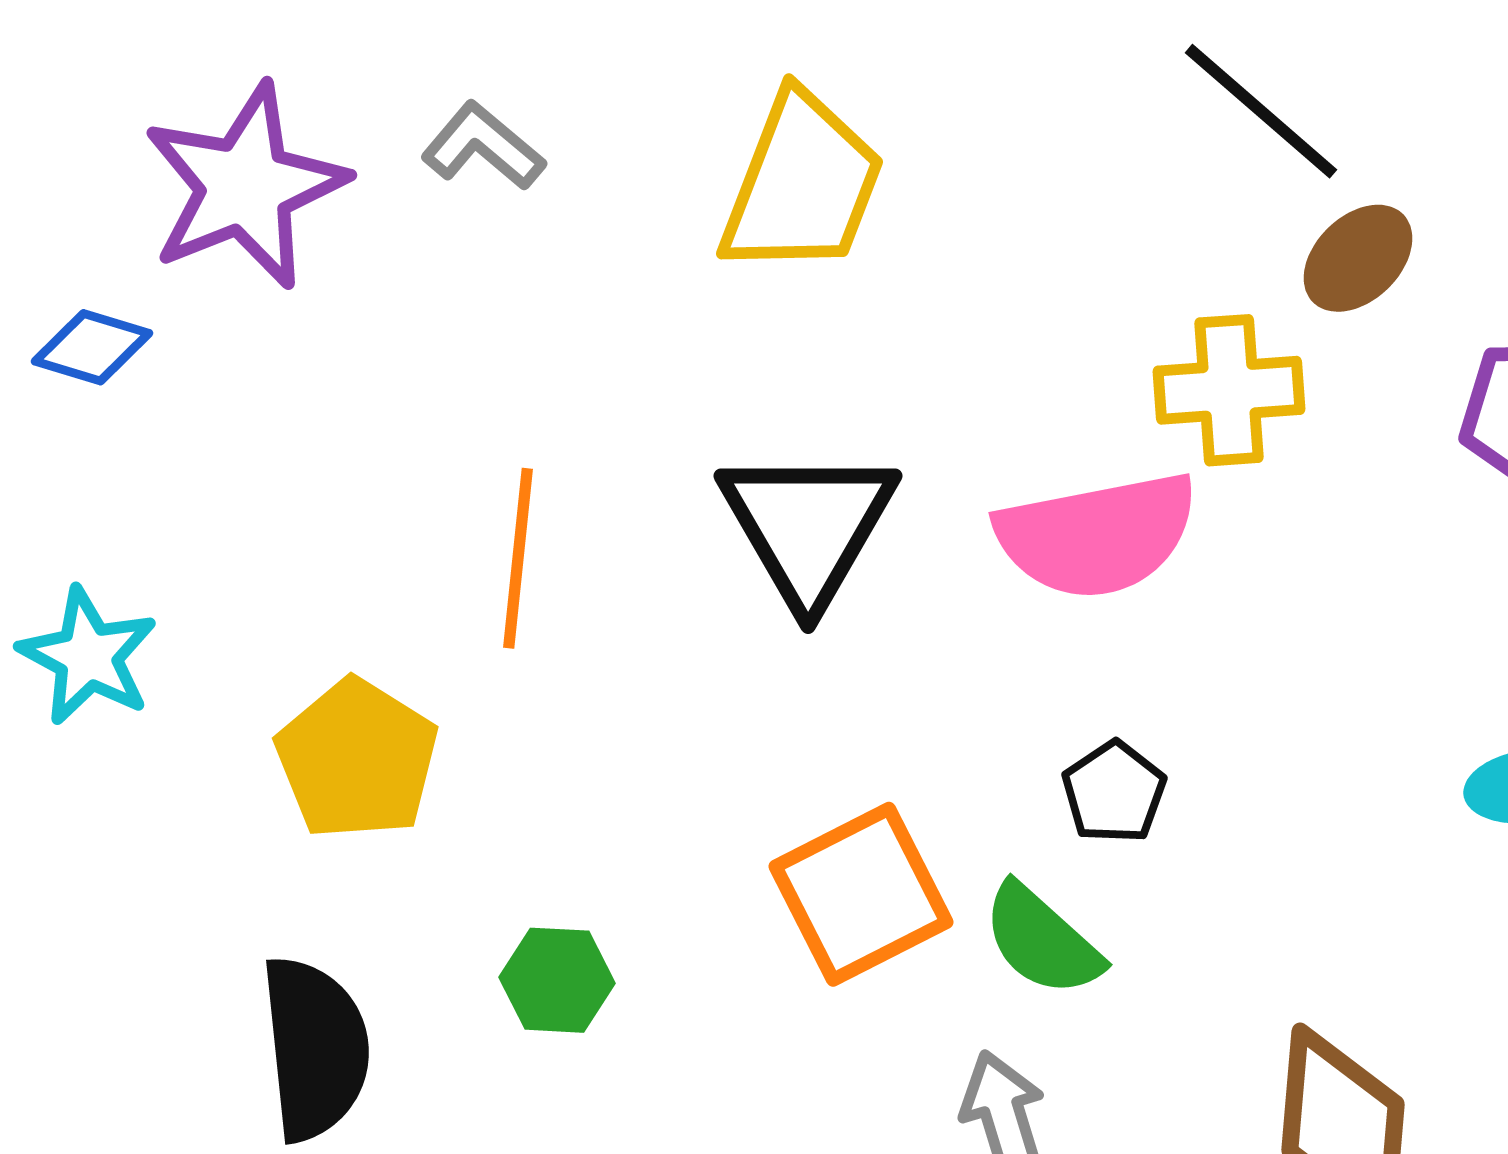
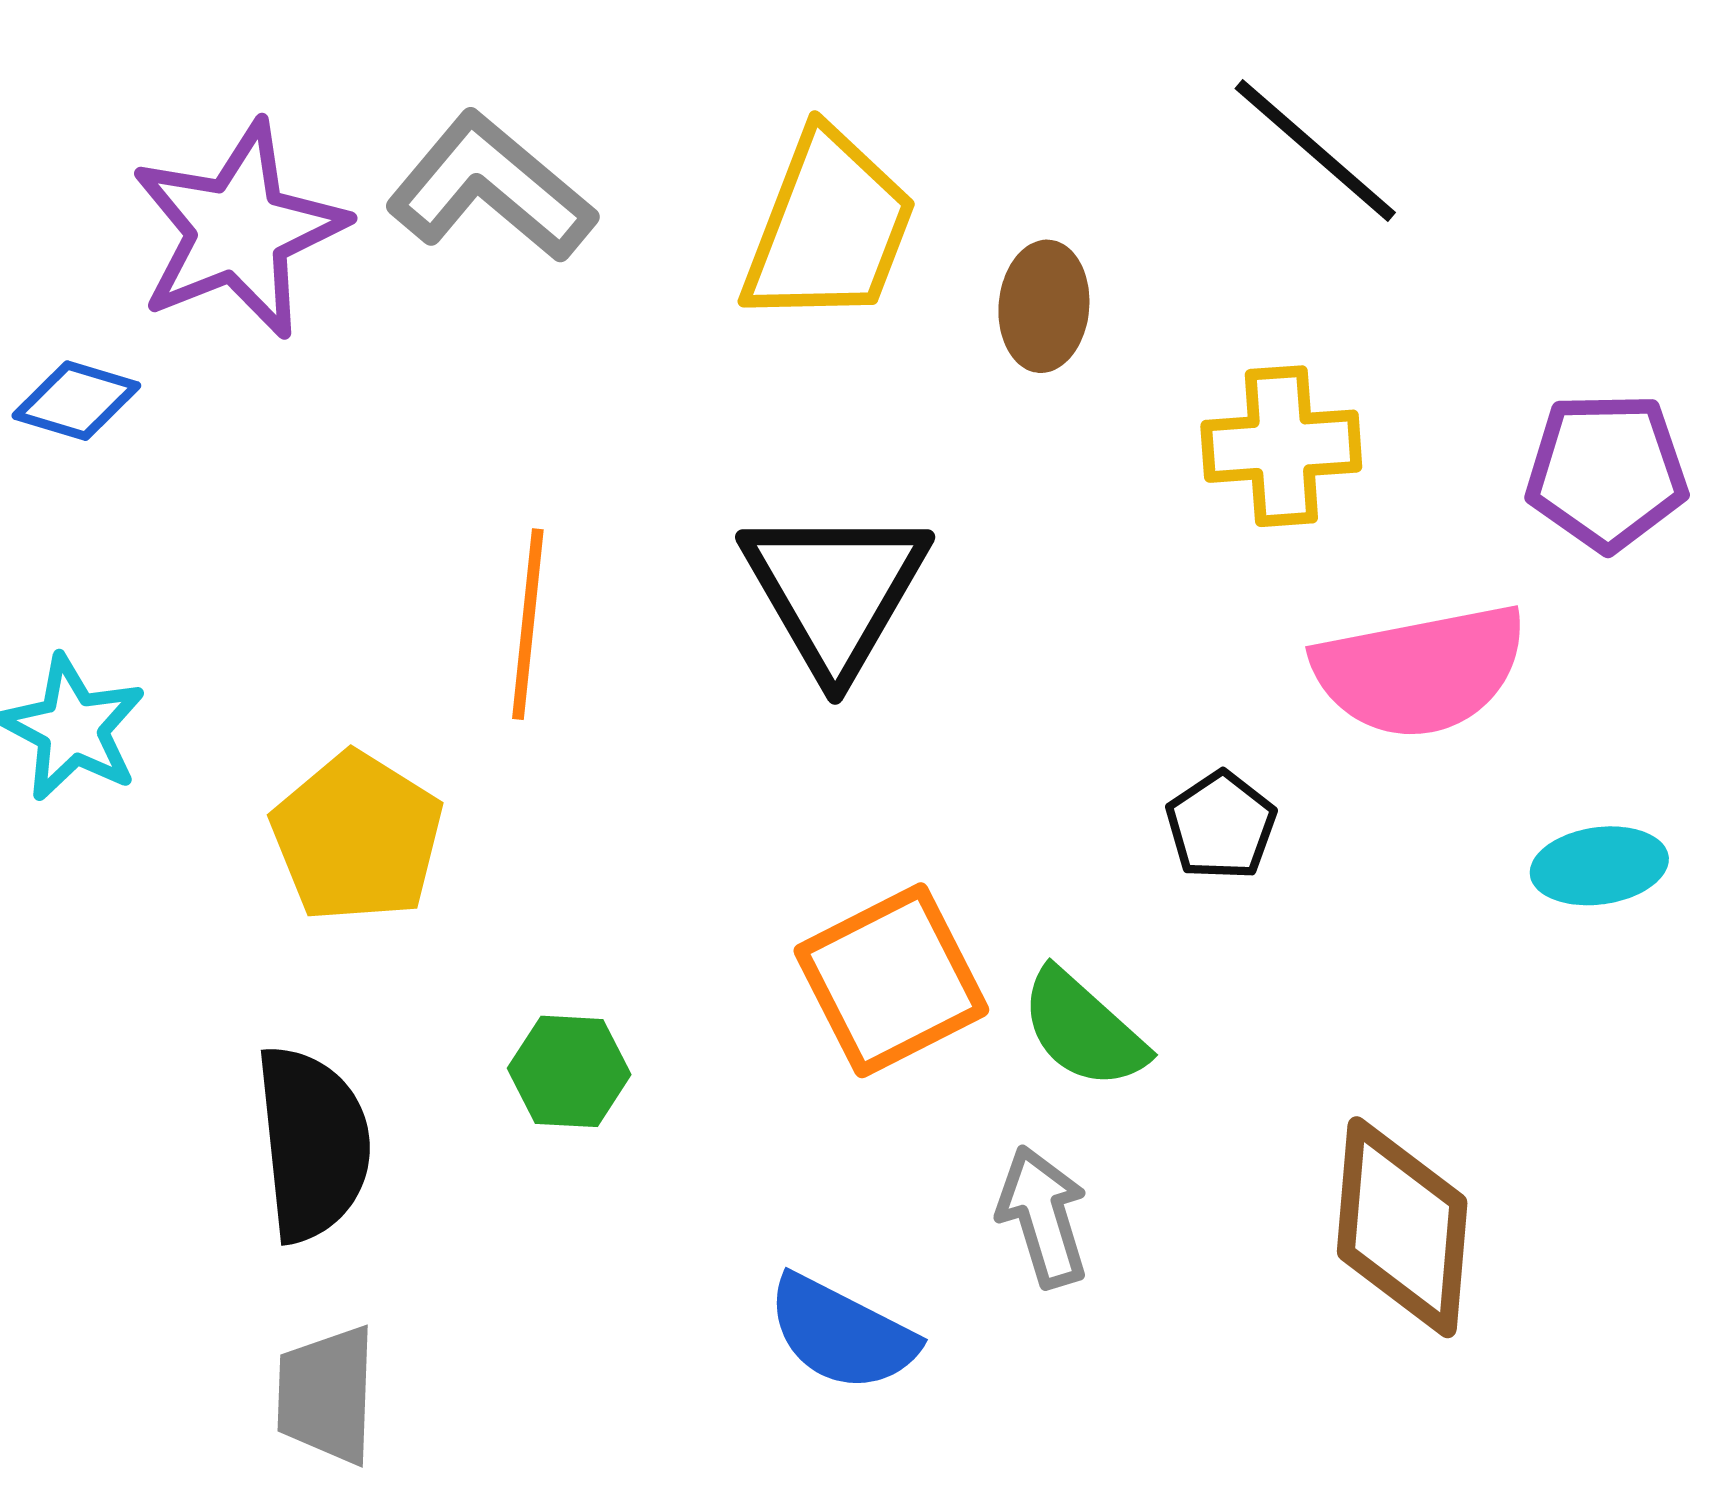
gray L-shape: (483, 146) -> (491, 188), size x1.6
brown ellipse: (1358, 258) -> (1044, 306), moved, turned -41
pink semicircle: (1097, 535) -> (1420, 671), moved
black pentagon: (1114, 792) -> (1221, 826), moved

